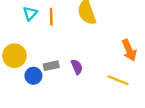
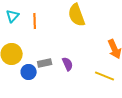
cyan triangle: (30, 13) -> (13, 16), moved
orange line: (51, 17) -> (35, 21), moved

